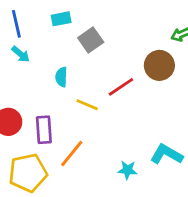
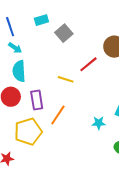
cyan semicircle: (61, 77) -> (19, 71), moved, size x1.5

